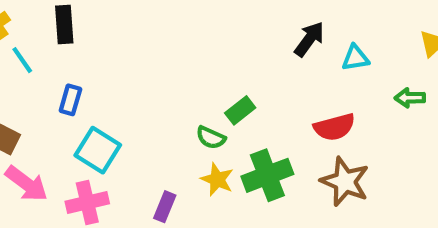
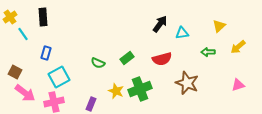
red semicircle: (334, 127) -> (162, 59), moved
green semicircle: (211, 138) -> (98, 63), moved
cyan square: (98, 150) -> (59, 77), turned 30
brown star: (345, 182) -> (187, 83), moved

